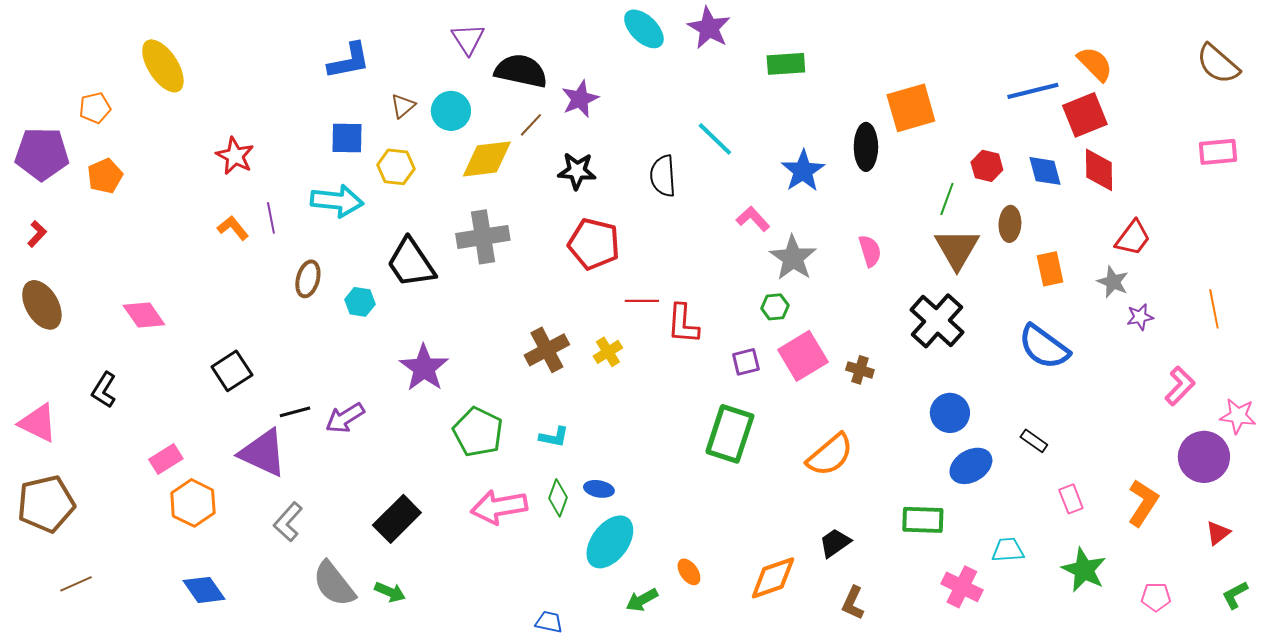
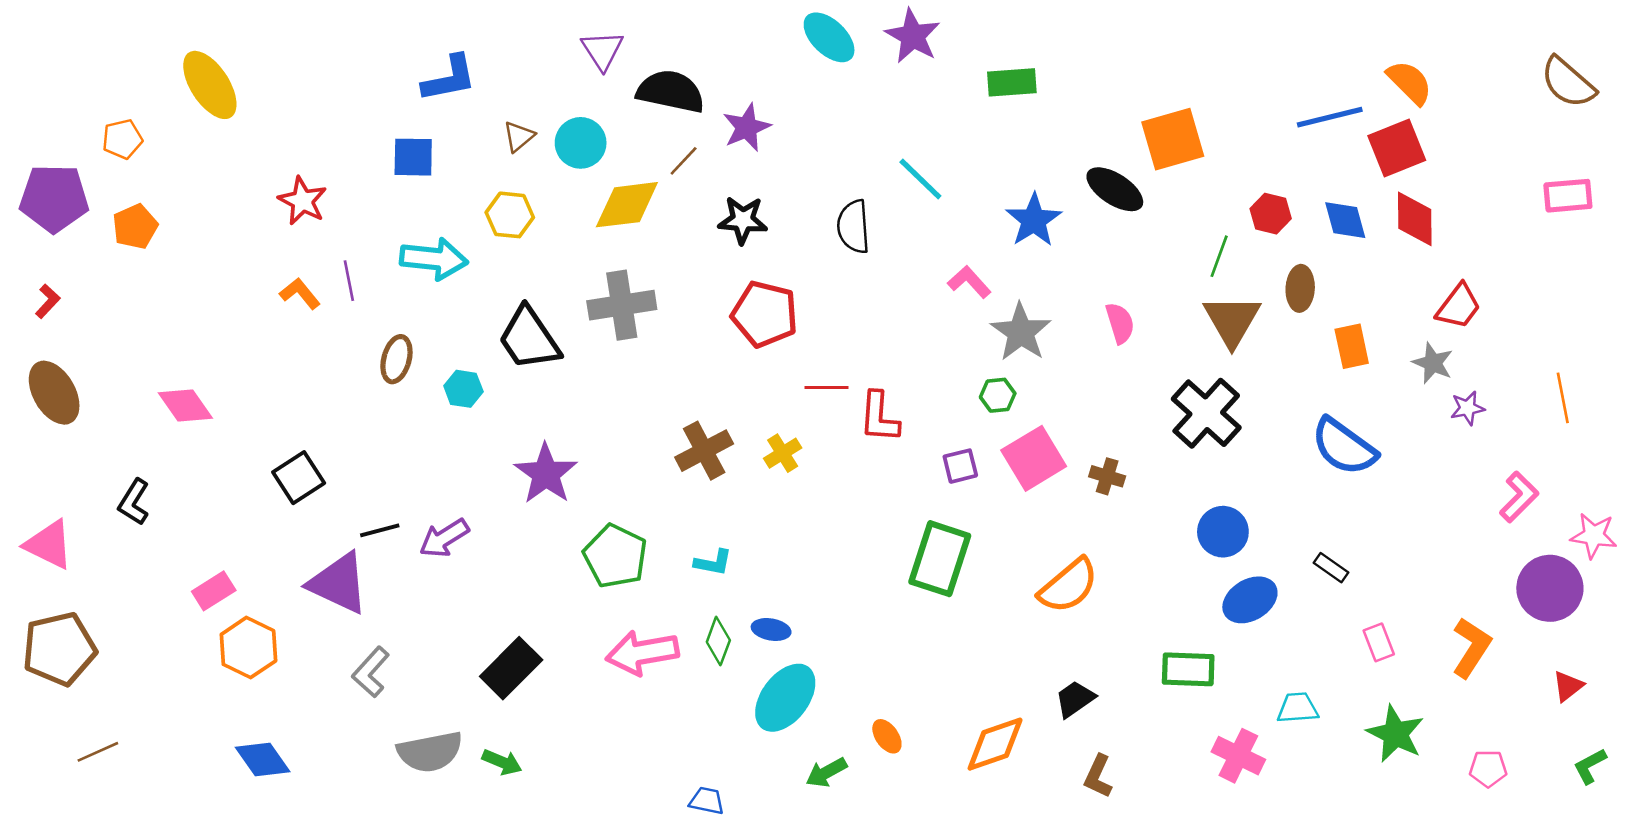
blue square: (347, 138) -> (413, 157), moved
black ellipse: (866, 147) -> (1115, 189), turned -57
gray semicircle: (334, 584) -> (430, 752), turned -63

